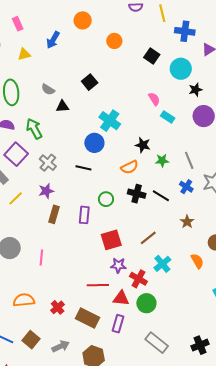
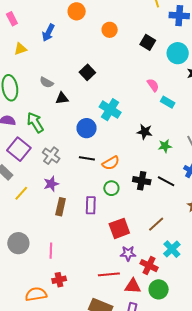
blue circle: (94, 143) -> (87, 128), moved
orange semicircle: (130, 167) -> (111, 163), moved
red cross: (58, 307) -> (59, 280), moved, turned 32

